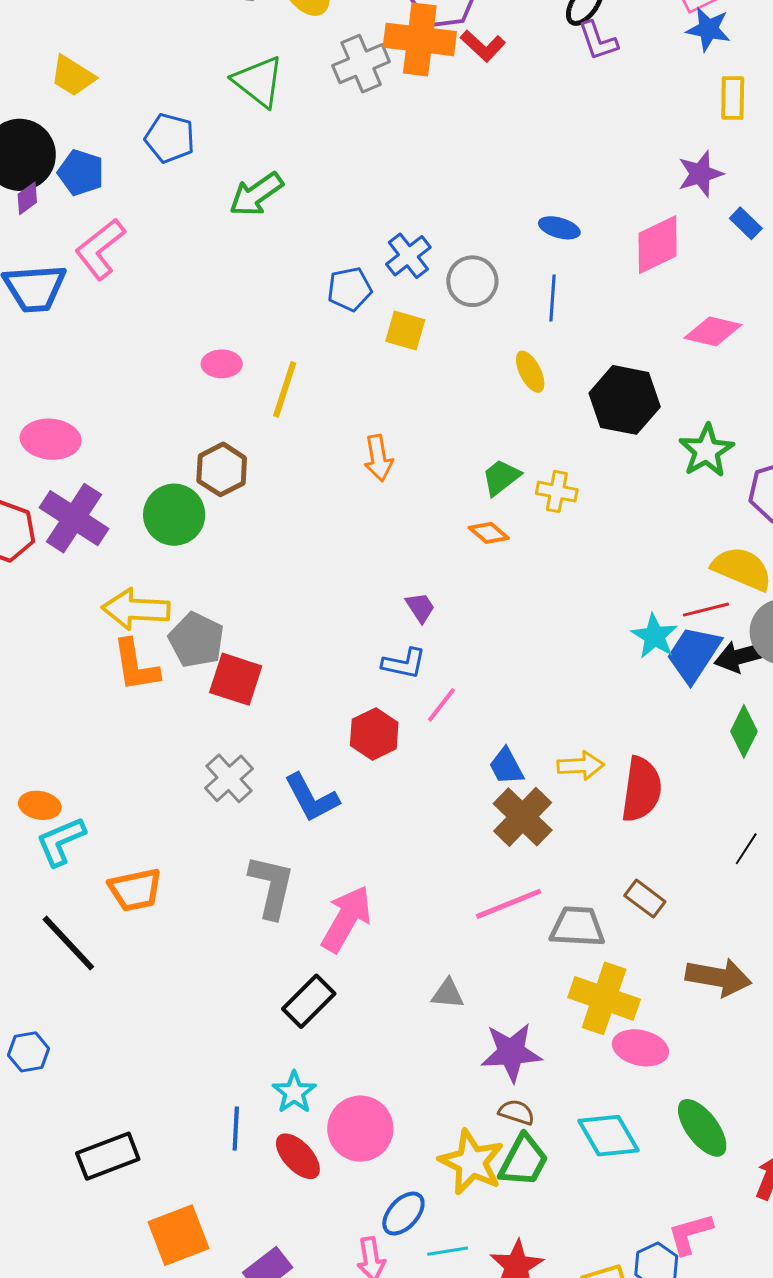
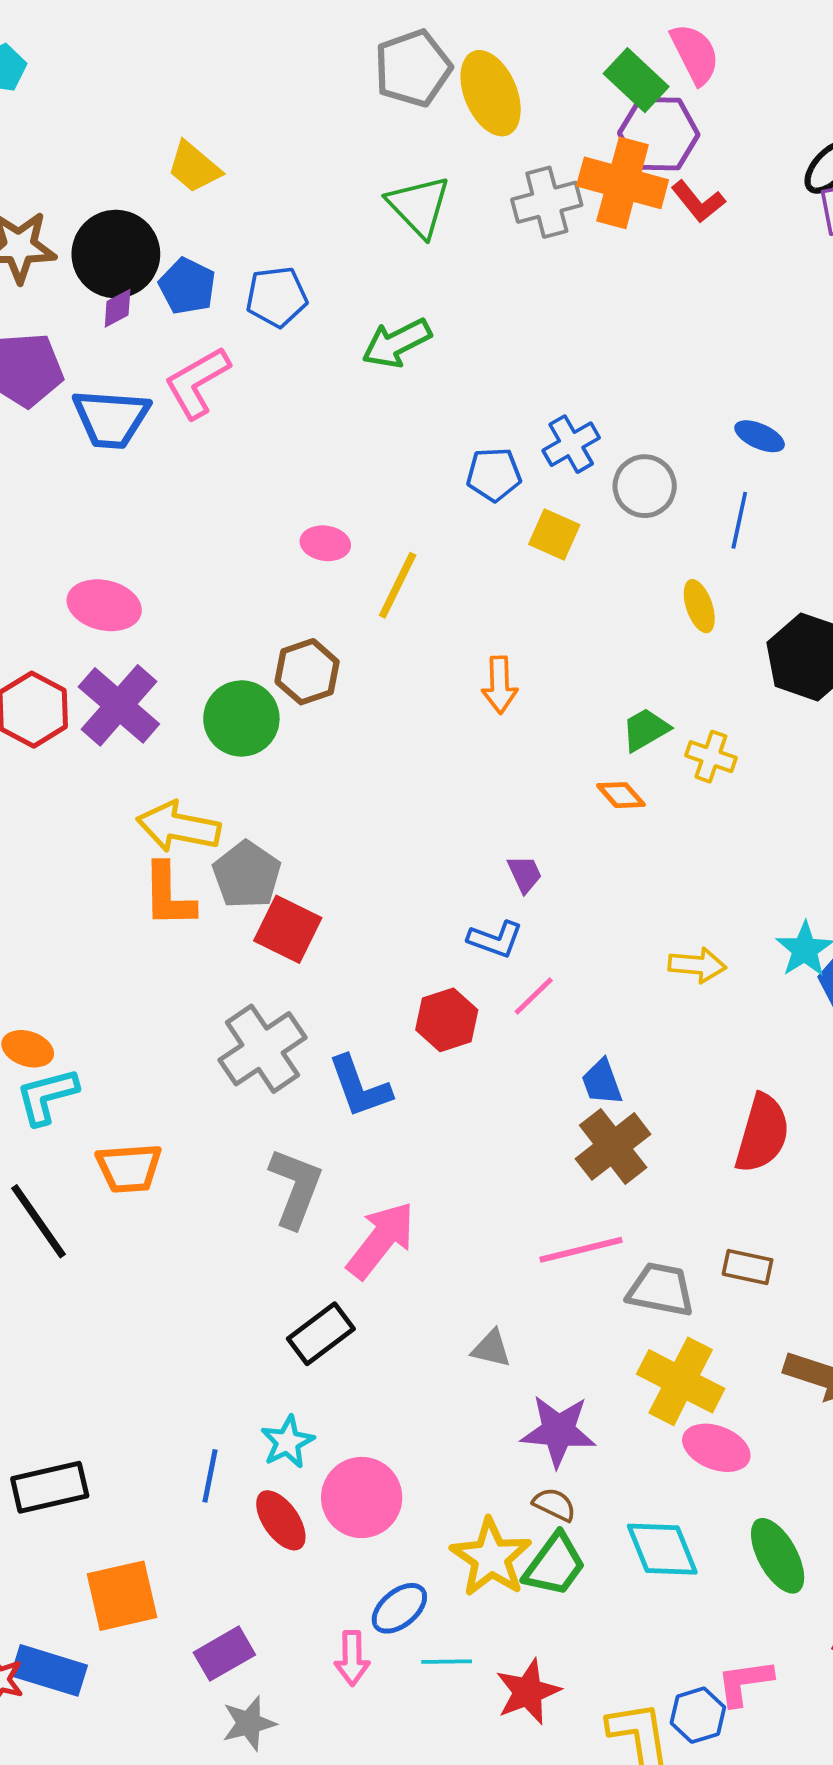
blue pentagon: (170, 138) -> (277, 297), moved, turned -30
yellow arrow: (581, 766) -> (697, 965), moved
gray cross: (229, 778) -> (263, 1049), size x1.4
brown rectangle: (645, 899) -> (748, 1267), turned -33

